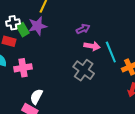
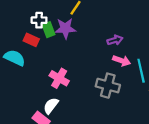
pink cross: (23, 68) -> (59, 78), moved, turned 30
gray cross: (84, 70) -> (108, 86), turned -30

